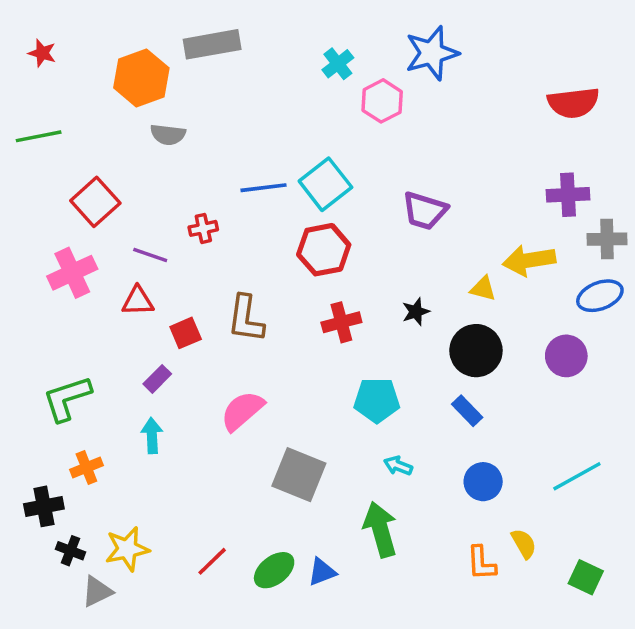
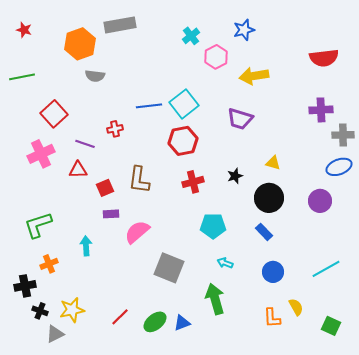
blue star: (432, 53) -> (244, 30), size x0.7
yellow arrow: (529, 260) -> (254, 76), moved
purple rectangle: (157, 379) -> (111, 214), moved, turned 42

